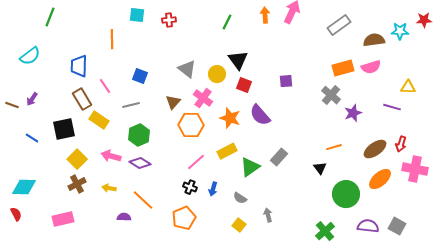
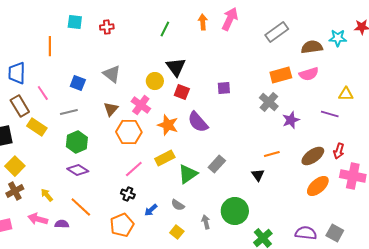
gray triangle: (187, 69) -> (112, 74), moved
pink arrow: (111, 156) -> (38, 219), moved
yellow arrow: (109, 188) -> (47, 195), turned 40
blue arrow: (213, 189) -> (151, 210), moved, turned 32
green circle: (346, 194) -> (235, 211), moved

